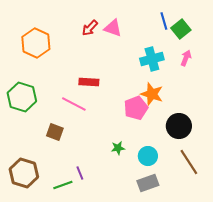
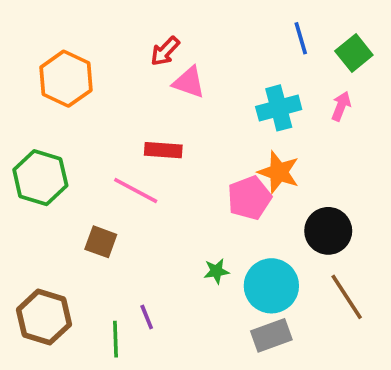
pink triangle: (113, 28) -> (189, 82), moved
green square: (181, 29) -> (354, 53), moved
cyan circle: (148, 156) -> (271, 286), size x1.5
green line: (63, 185) -> (116, 339), turned -72

